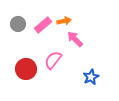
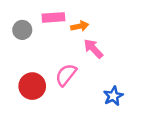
pink rectangle: (43, 25) -> (53, 17), moved, turned 36

